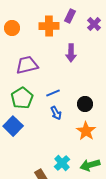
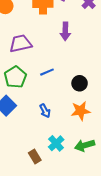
blue arrow: (56, 113) -> (45, 111), moved
orange star: (86, 131) -> (81, 111), turned 30

